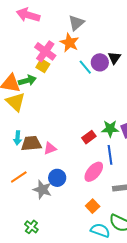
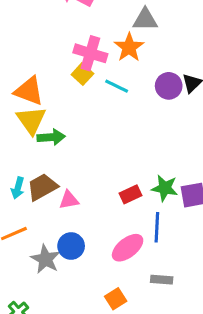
gray triangle: (76, 23) -> (145, 20), turned 30
pink cross: (45, 51) -> (90, 53), turned -30
cyan line: (85, 67) -> (117, 86), moved, turned -35
green arrow: (27, 80) -> (51, 137), moved
cyan arrow: (18, 138) -> (18, 188), moved
brown trapezoid: (31, 143) -> (42, 187), turned -35

